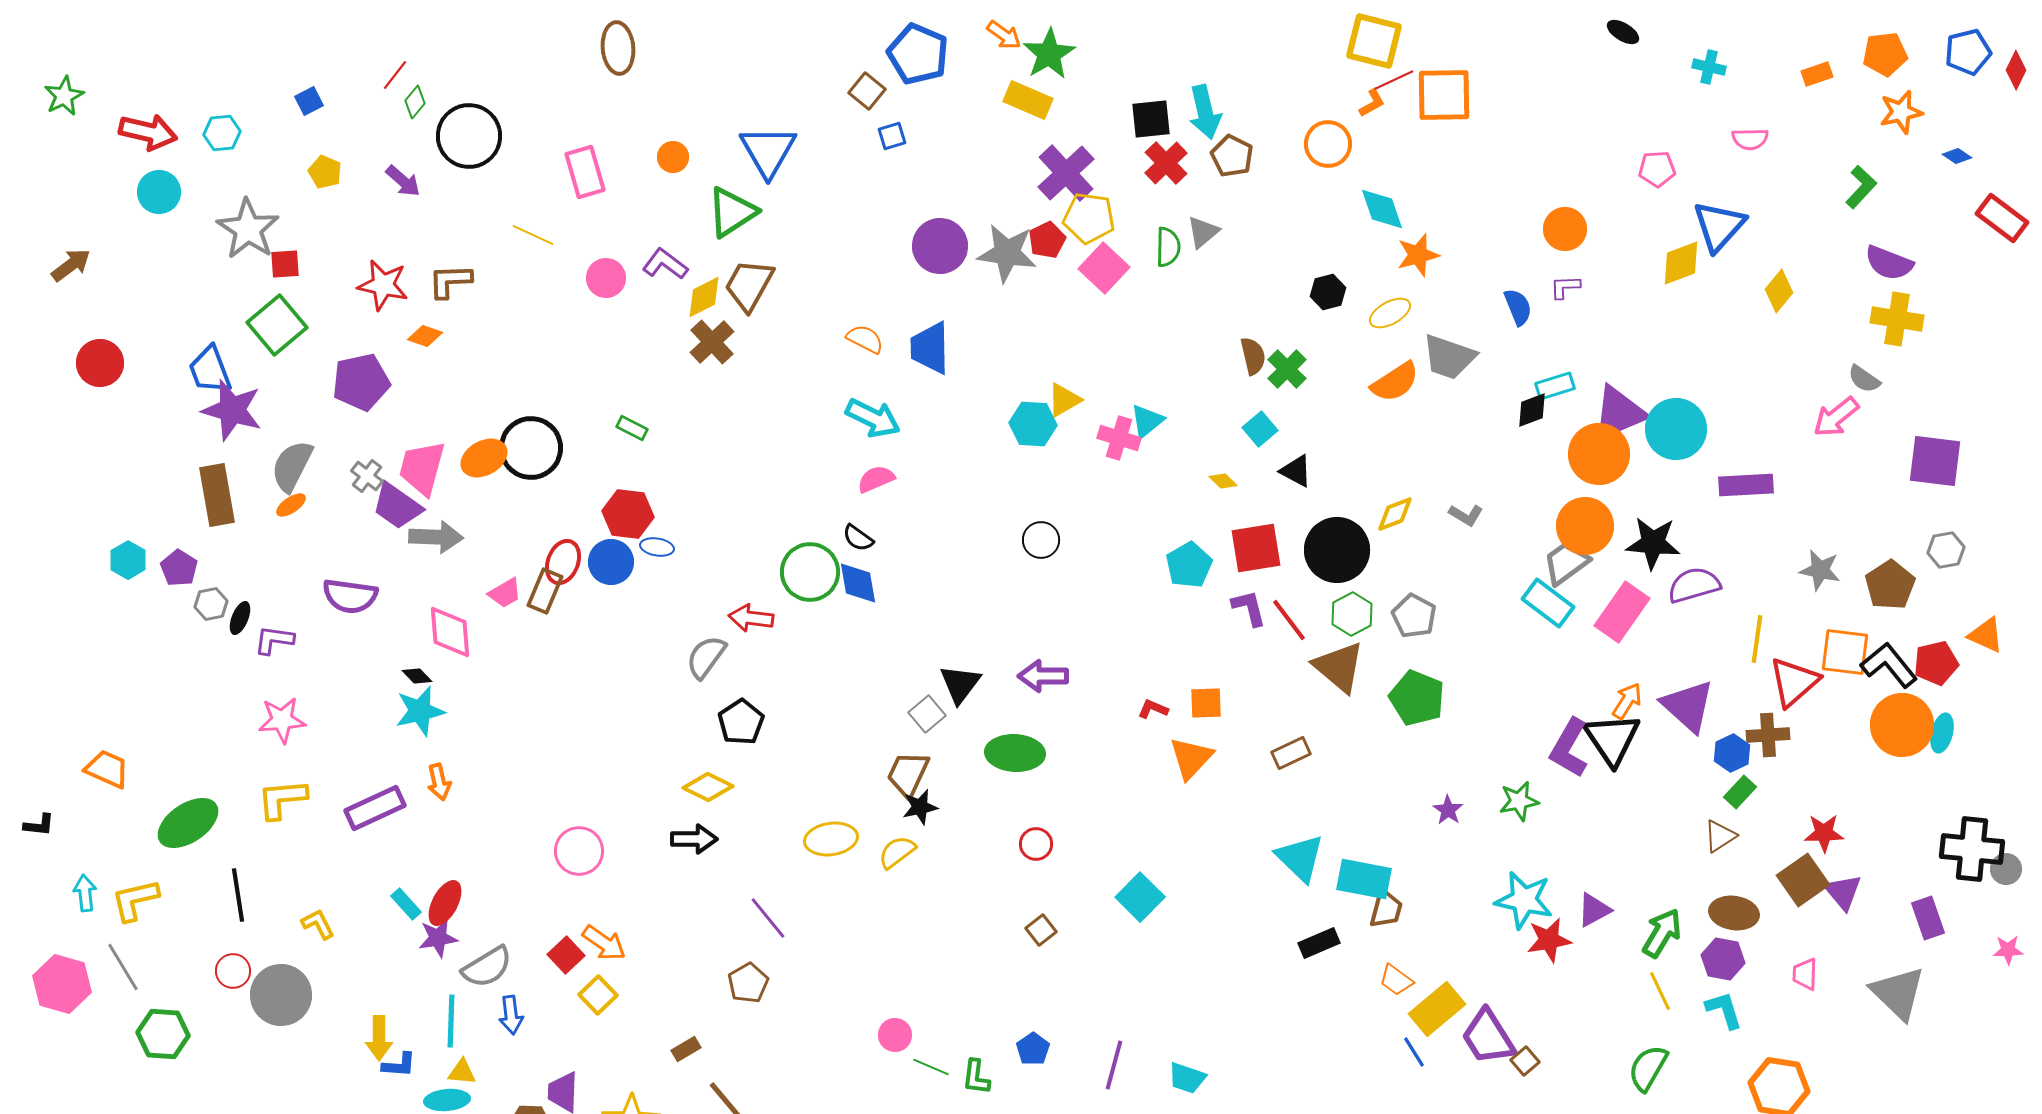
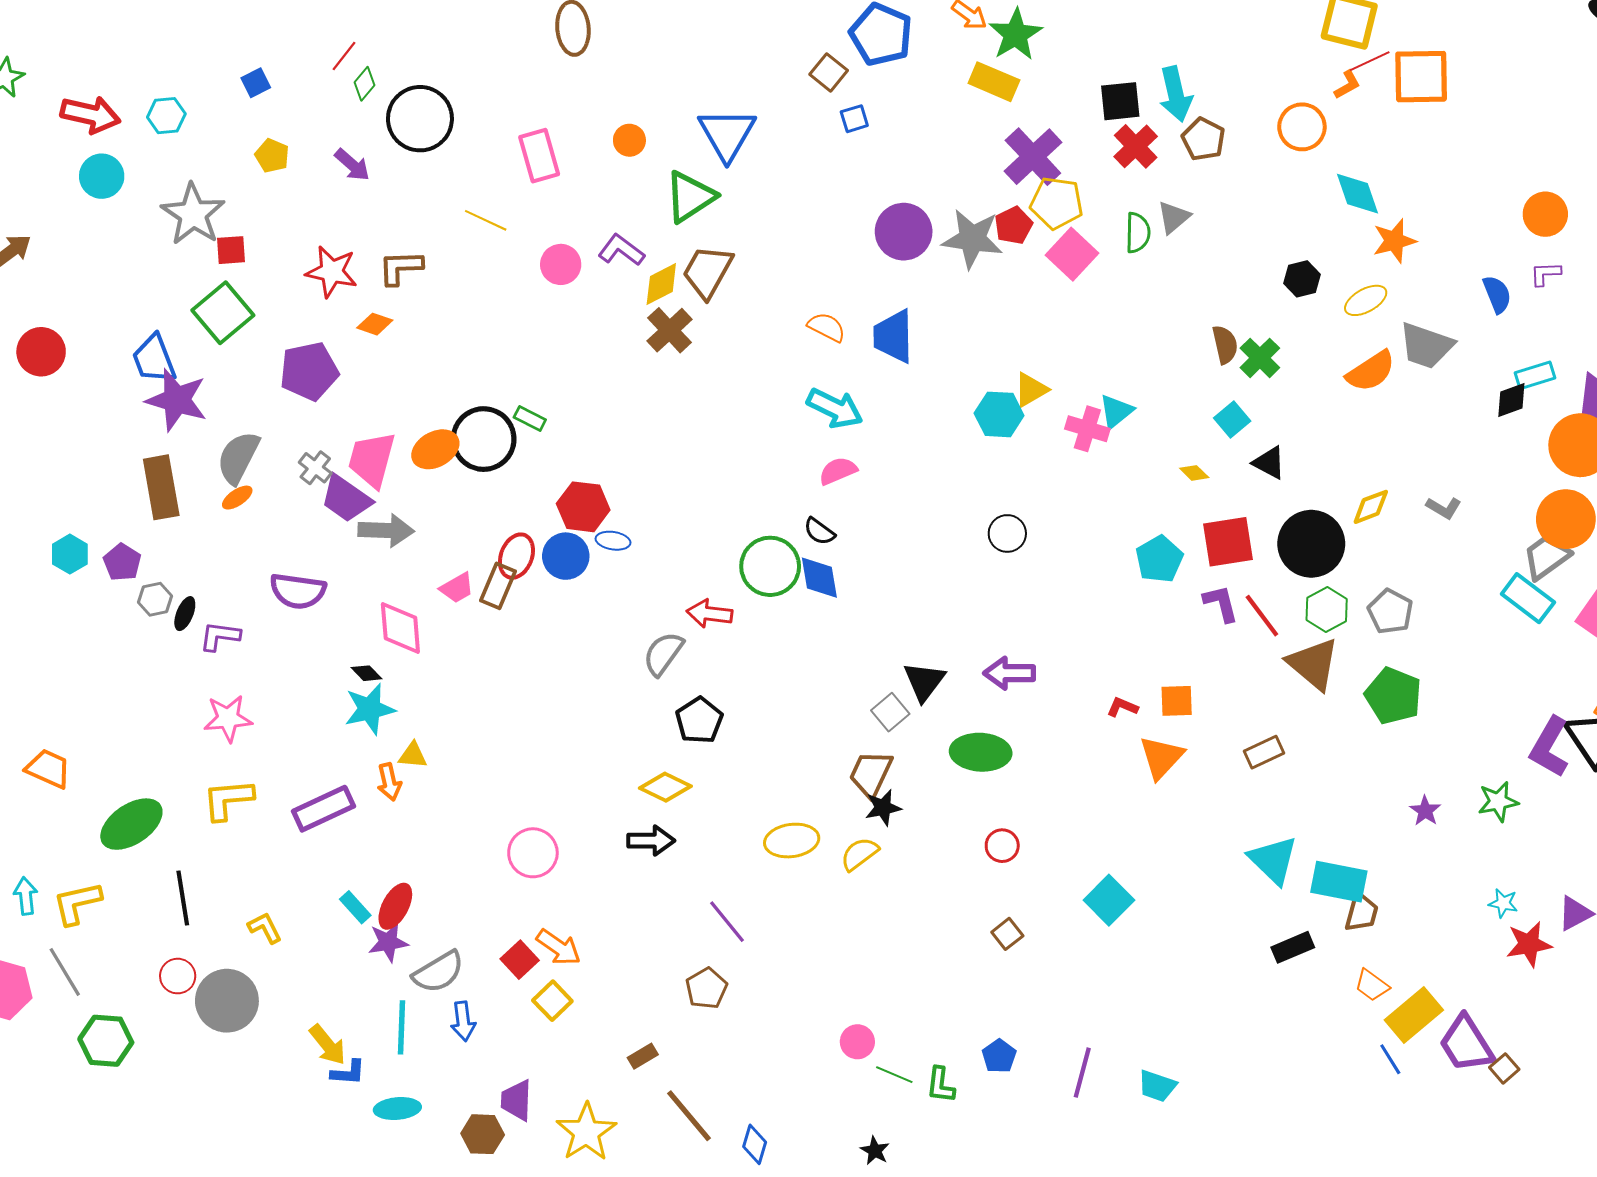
green rectangle: (632, 428) -> (530, 418), moved
cyan star: (1524, 900) -> (1503, 903), size x0.5
yellow arrow: (379, 1038) -> (328, 1045), turned -39
yellow triangle: (462, 1072) -> (413, 755), moved

